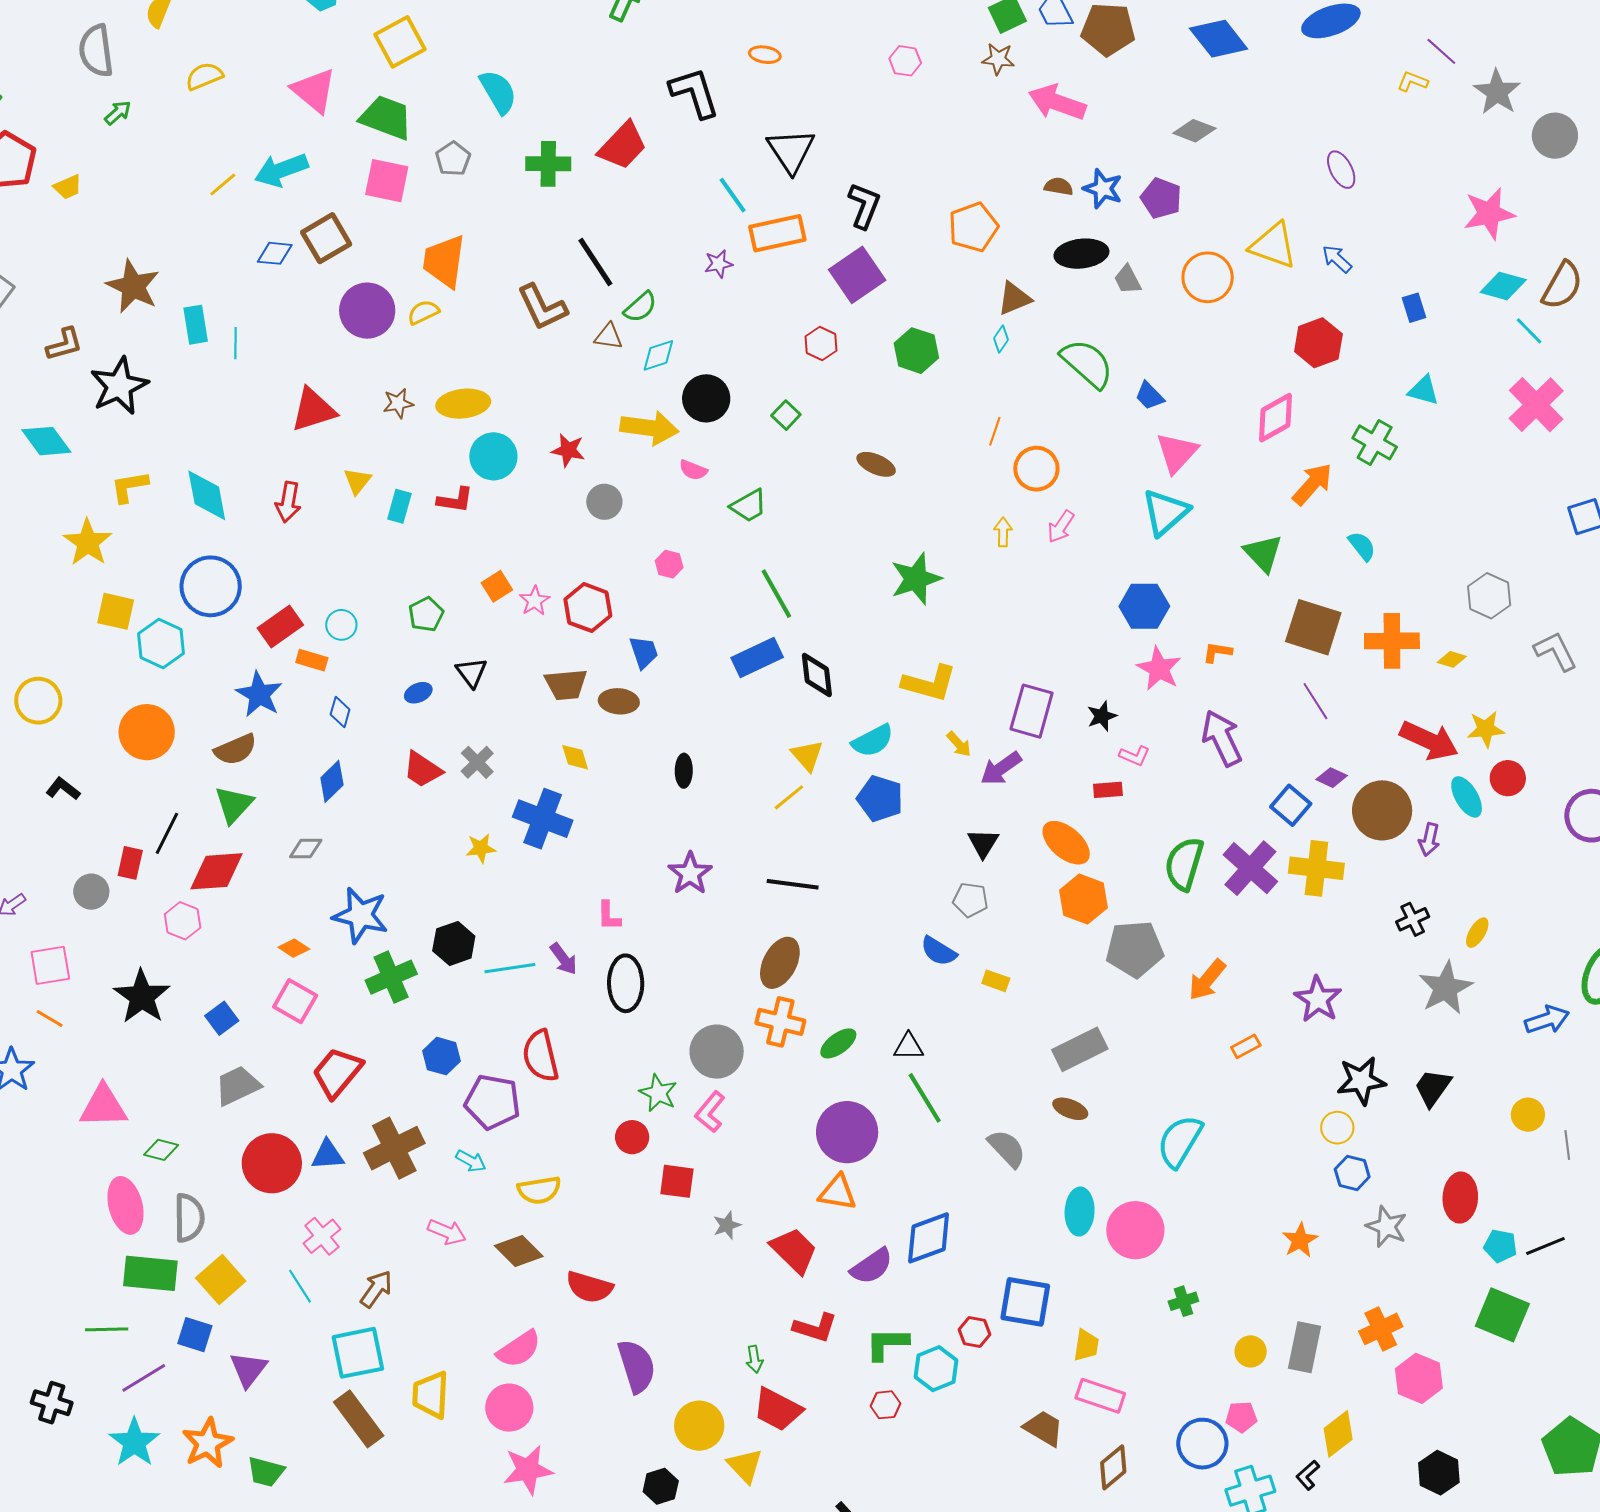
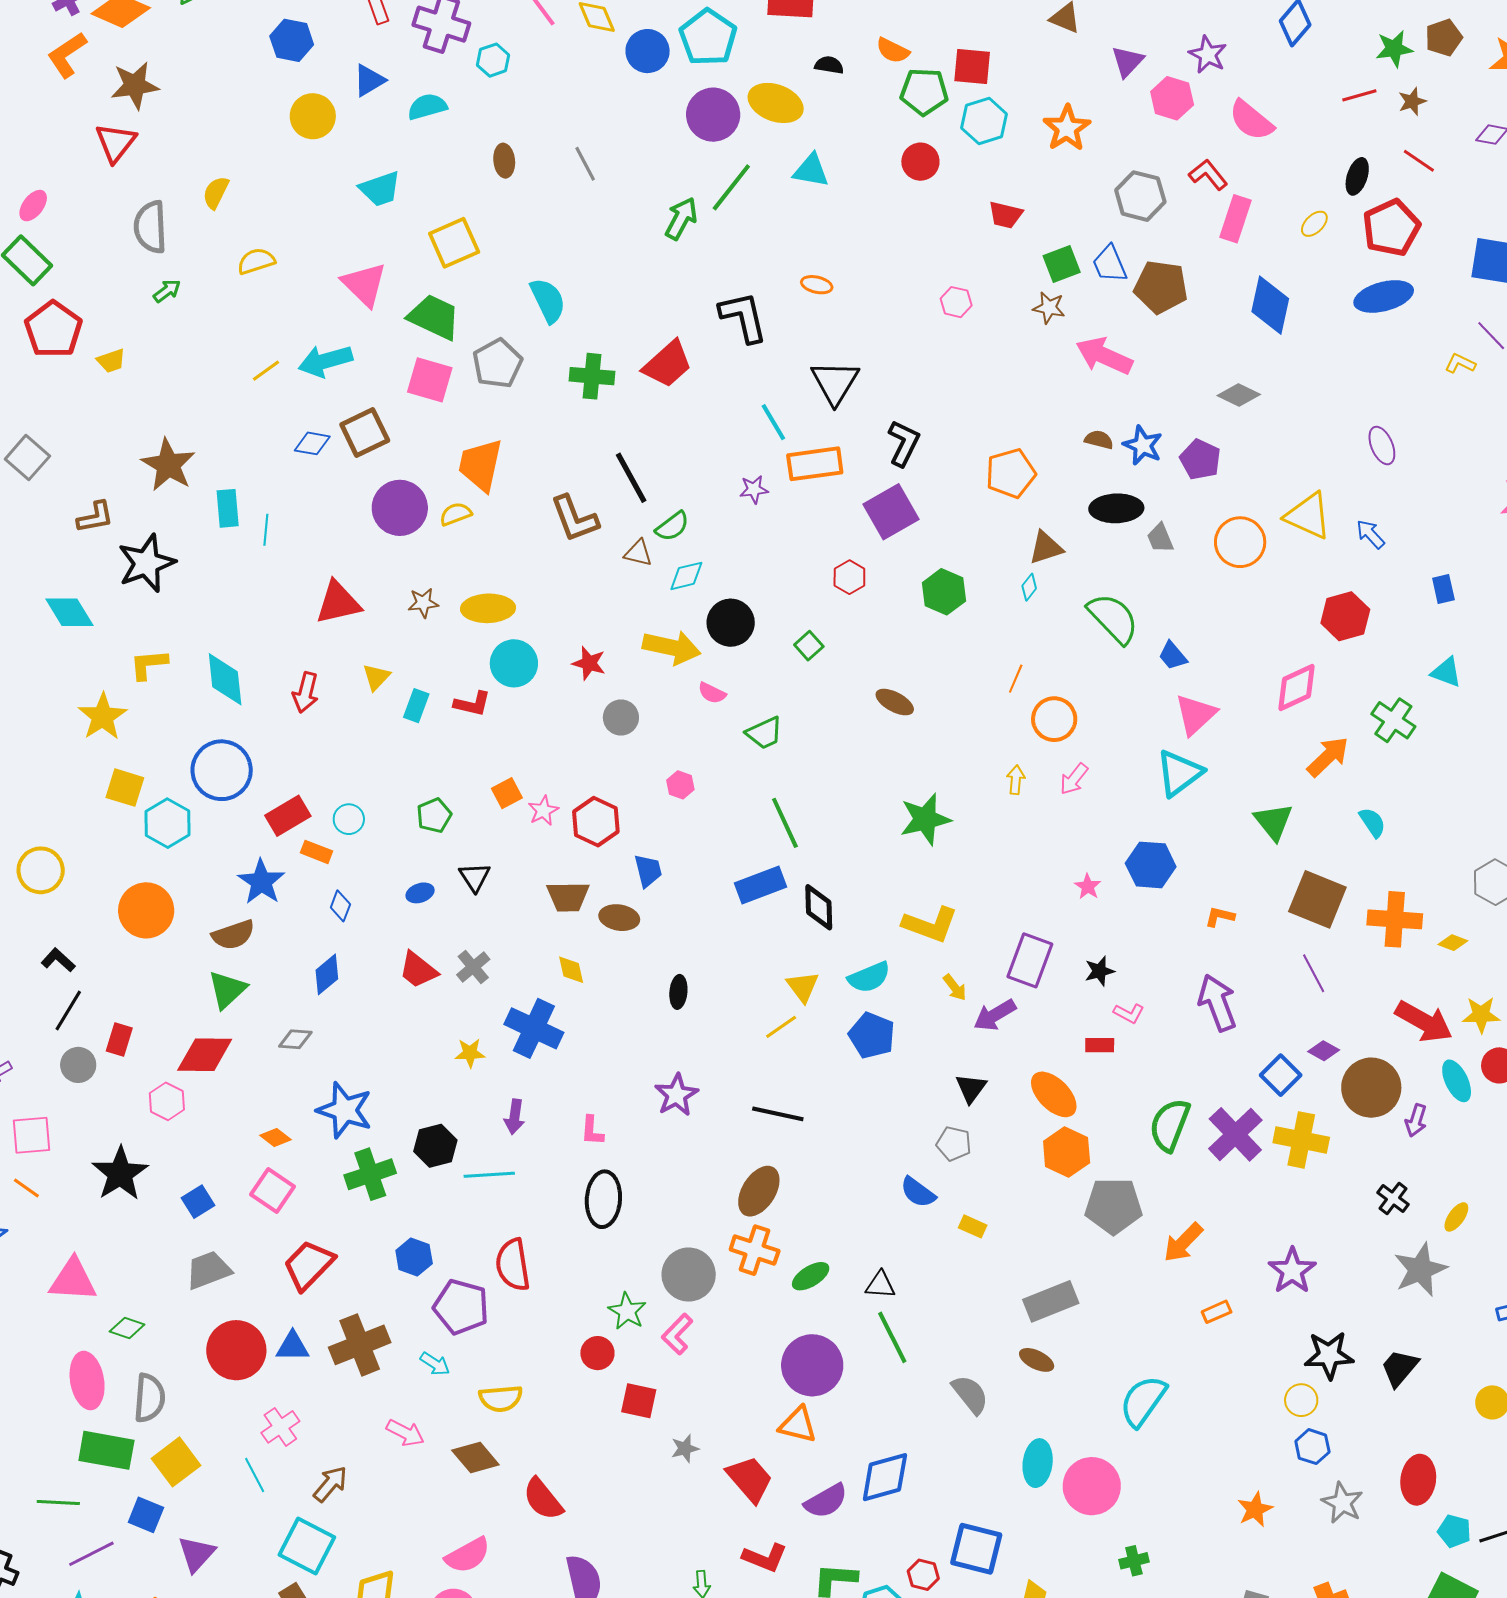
blue diamond: (1219, 39) -> (1270, 305), turned 46
gray pentagon: (453, 159) -> (497, 364), size x1.4
pink star: (1159, 669) -> (1088, 887), moved, size x0.6
black line: (167, 833) -> (68, 1011), moved
black cross: (1413, 919) -> (1393, 1199), turned -32
purple arrow: (564, 959) -> (515, 1117), moved, turned 40
red semicircle: (589, 1287) -> (543, 1499), turned 30
cyan square: (358, 1353) -> (307, 1546), turned 34

